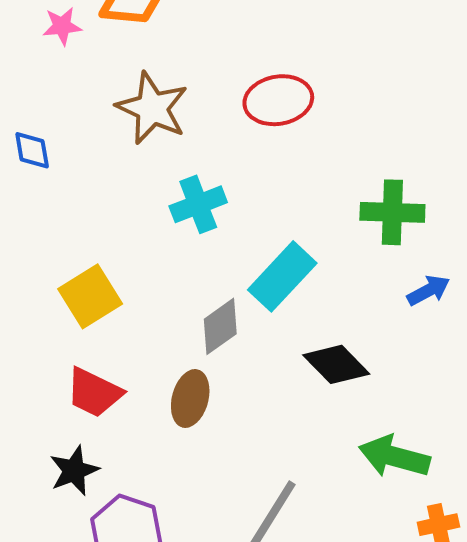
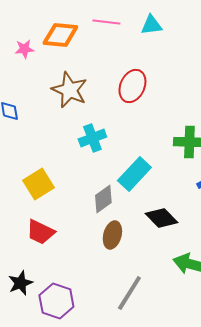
red ellipse: (278, 100) -> (132, 86), turned -56
brown ellipse: (190, 399) -> (112, 235), moved
black star: (74, 471) -> (20, 283), moved

